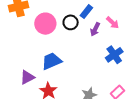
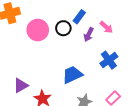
blue trapezoid: (52, 61) -> (72, 75), moved

